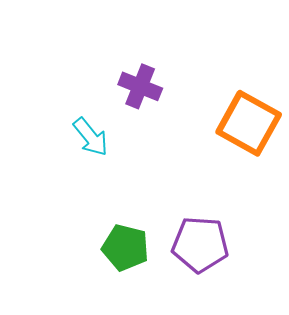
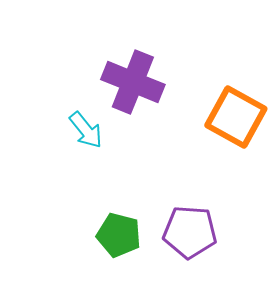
purple cross: (140, 86) -> (133, 82), size x1.5

